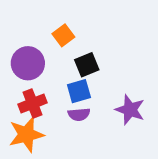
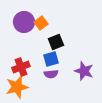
purple circle: (28, 63) -> (24, 22), moved

